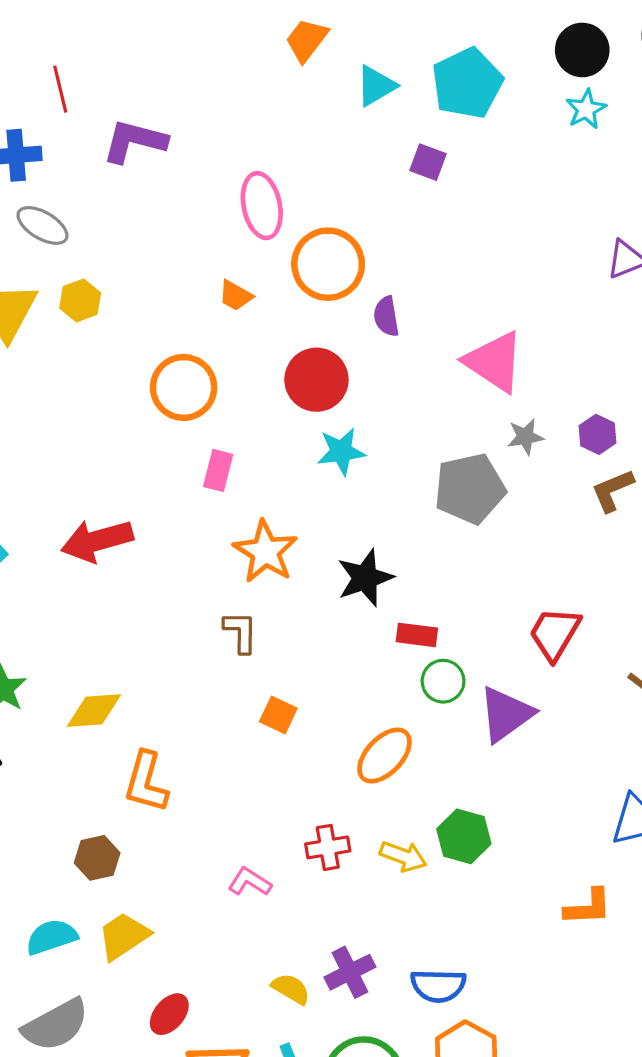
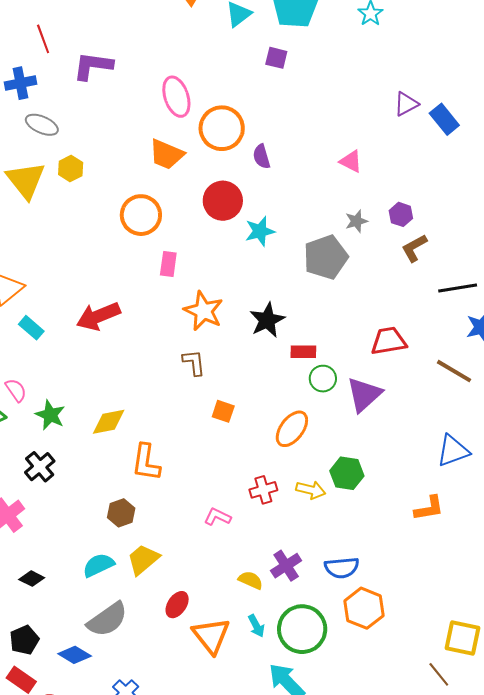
orange trapezoid: (235, 296) -> (167, 154), size x1.6
pink triangle: (494, 362) -> (351, 161), moved, size x0.6
cyan star: (341, 452) -> (260, 231), moved
red trapezoid: (555, 634) -> (389, 341), turned 57

